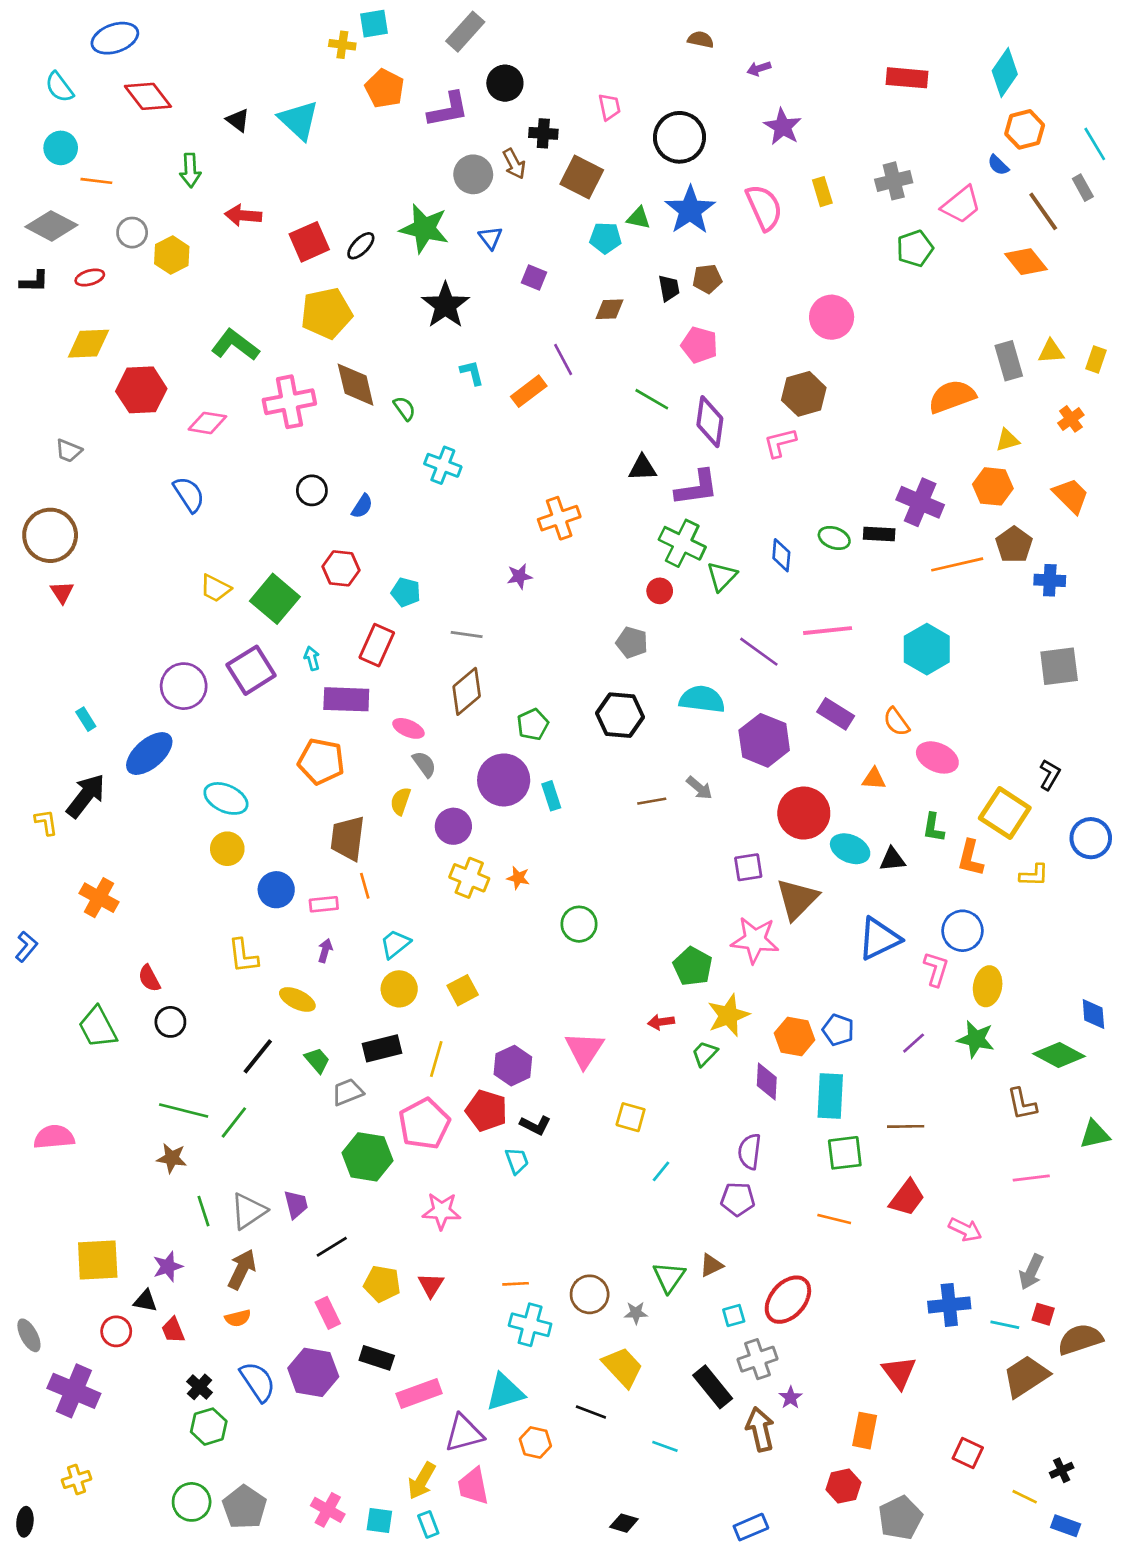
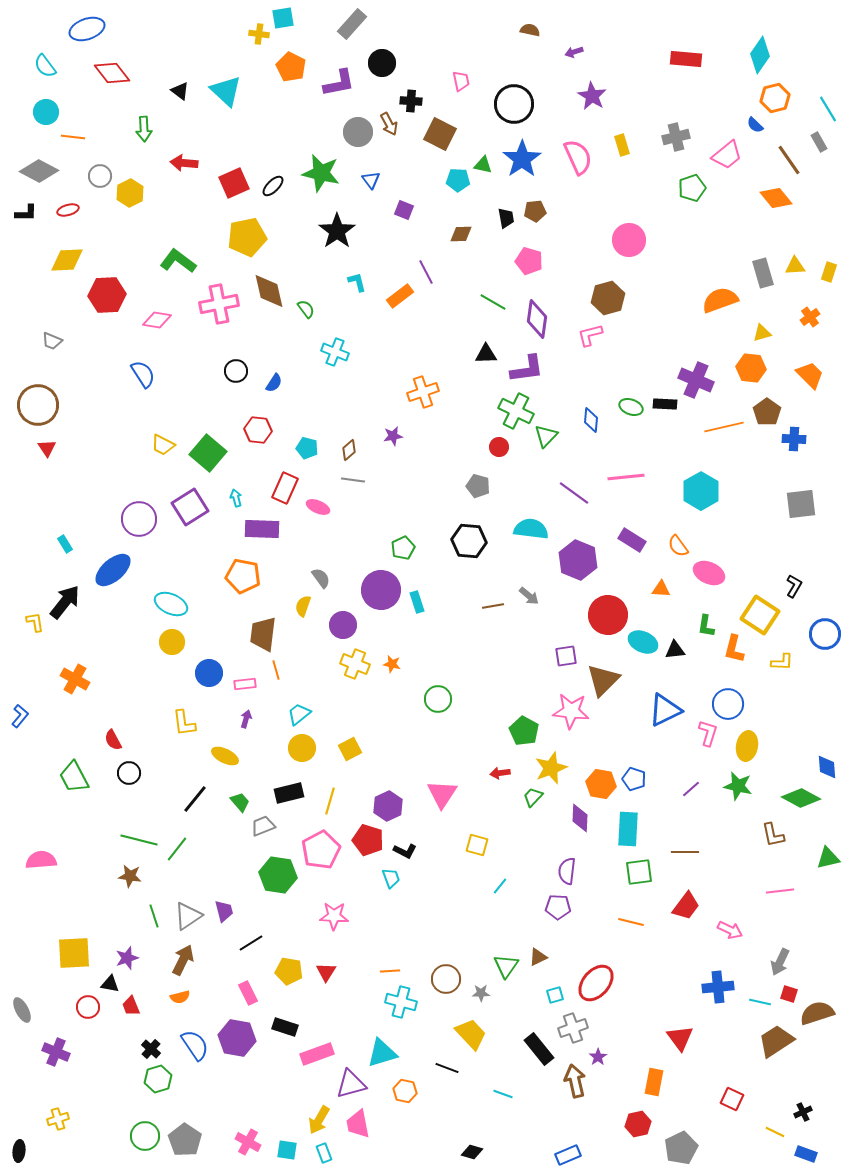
brown diamond: (467, 691) -> (349, 450), moved, size x0.6
pink ellipse: (408, 728) -> (318, 507), moved
purple cross: (74, 1391) -> (56, 1052), size x0.7

